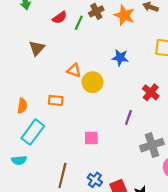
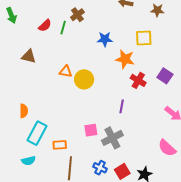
orange star: (124, 15) -> (125, 59), moved
brown triangle: (37, 48) -> (29, 56), turned -49
blue star: (120, 58) -> (105, 39), moved
orange rectangle: (56, 100) -> (60, 145), moved
gray cross: (152, 145) -> (112, 138), moved

